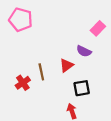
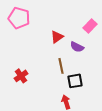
red triangle: (66, 65) -> (57, 37), moved
brown line: (41, 72) -> (61, 66), moved

